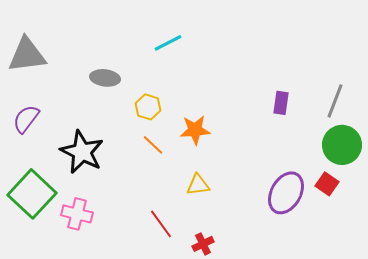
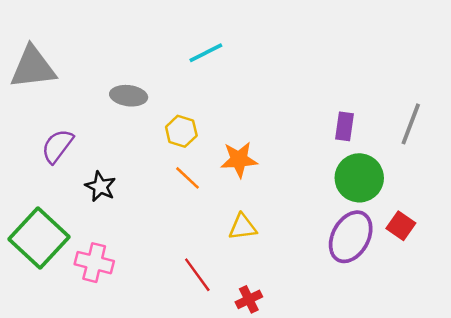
purple semicircle: (26, 119) -> (57, 146), moved
green circle: (342, 145) -> (359, 178), moved
black star: (82, 152) -> (100, 186), size x0.6

